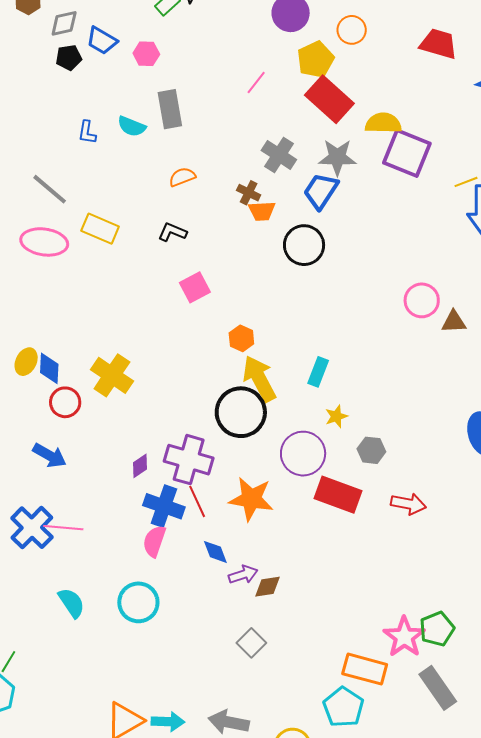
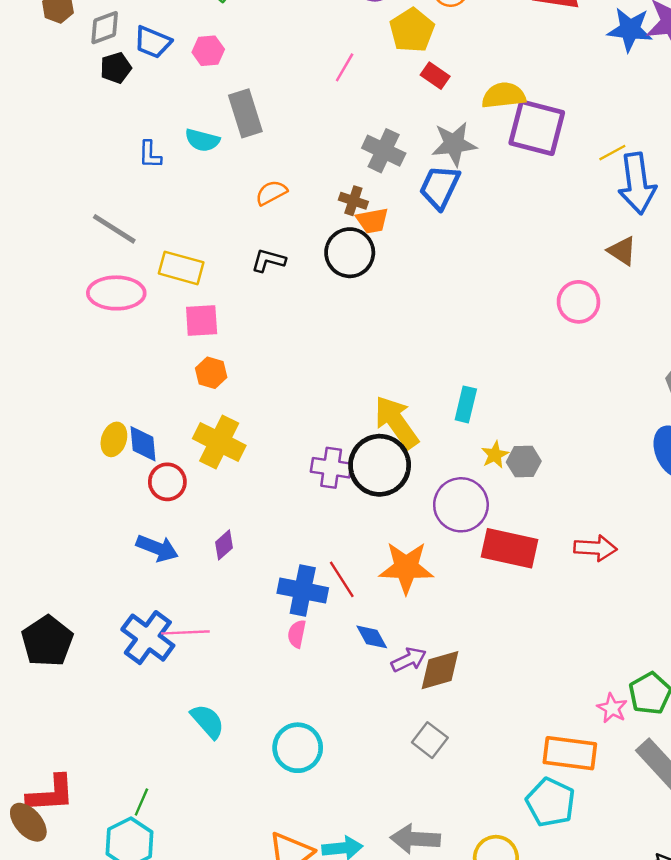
red rectangle: (329, 99) -> (435, 76), size x0.5
black circle: (304, 245) -> (350, 253), moved
pink square: (195, 287) -> (202, 320), moved, turned 32
brown triangle: (454, 322) -> (622, 251), moved, turned 44
orange hexagon: (241, 338) -> (211, 373), moved
gray hexagon: (371, 450) -> (524, 462), moved
purple cross: (189, 460) -> (331, 468), moved, size x0.7
purple diamond: (140, 466) -> (224, 545), moved
pink semicircle: (154, 541) -> (297, 634), size x0.7
brown diamond: (268, 587) -> (440, 670), size x1.4
cyan circle: (138, 602) -> (298, 748), moved
pink star: (404, 637) -> (612, 708), size x0.6

